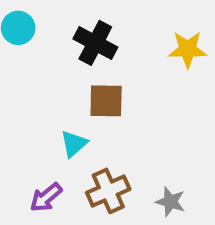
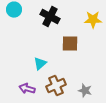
brown square: (106, 101) -> (70, 44), moved
purple arrow: (46, 197) -> (27, 89), turned 56

